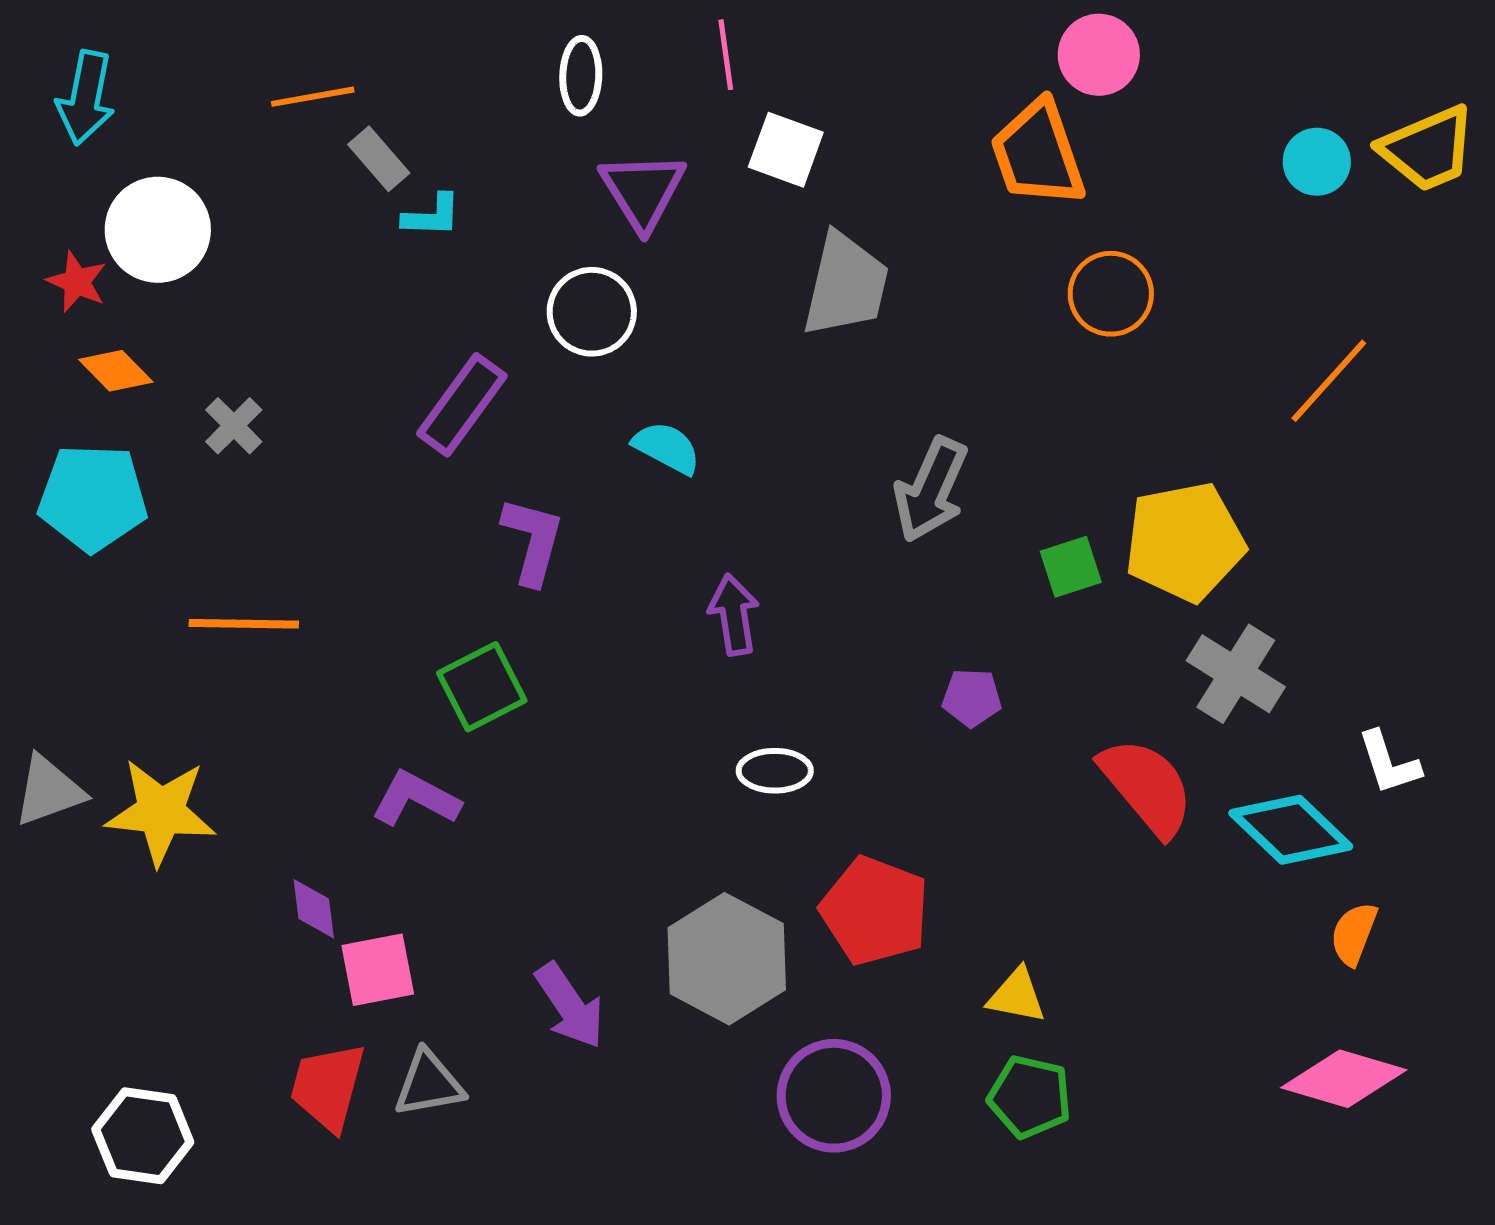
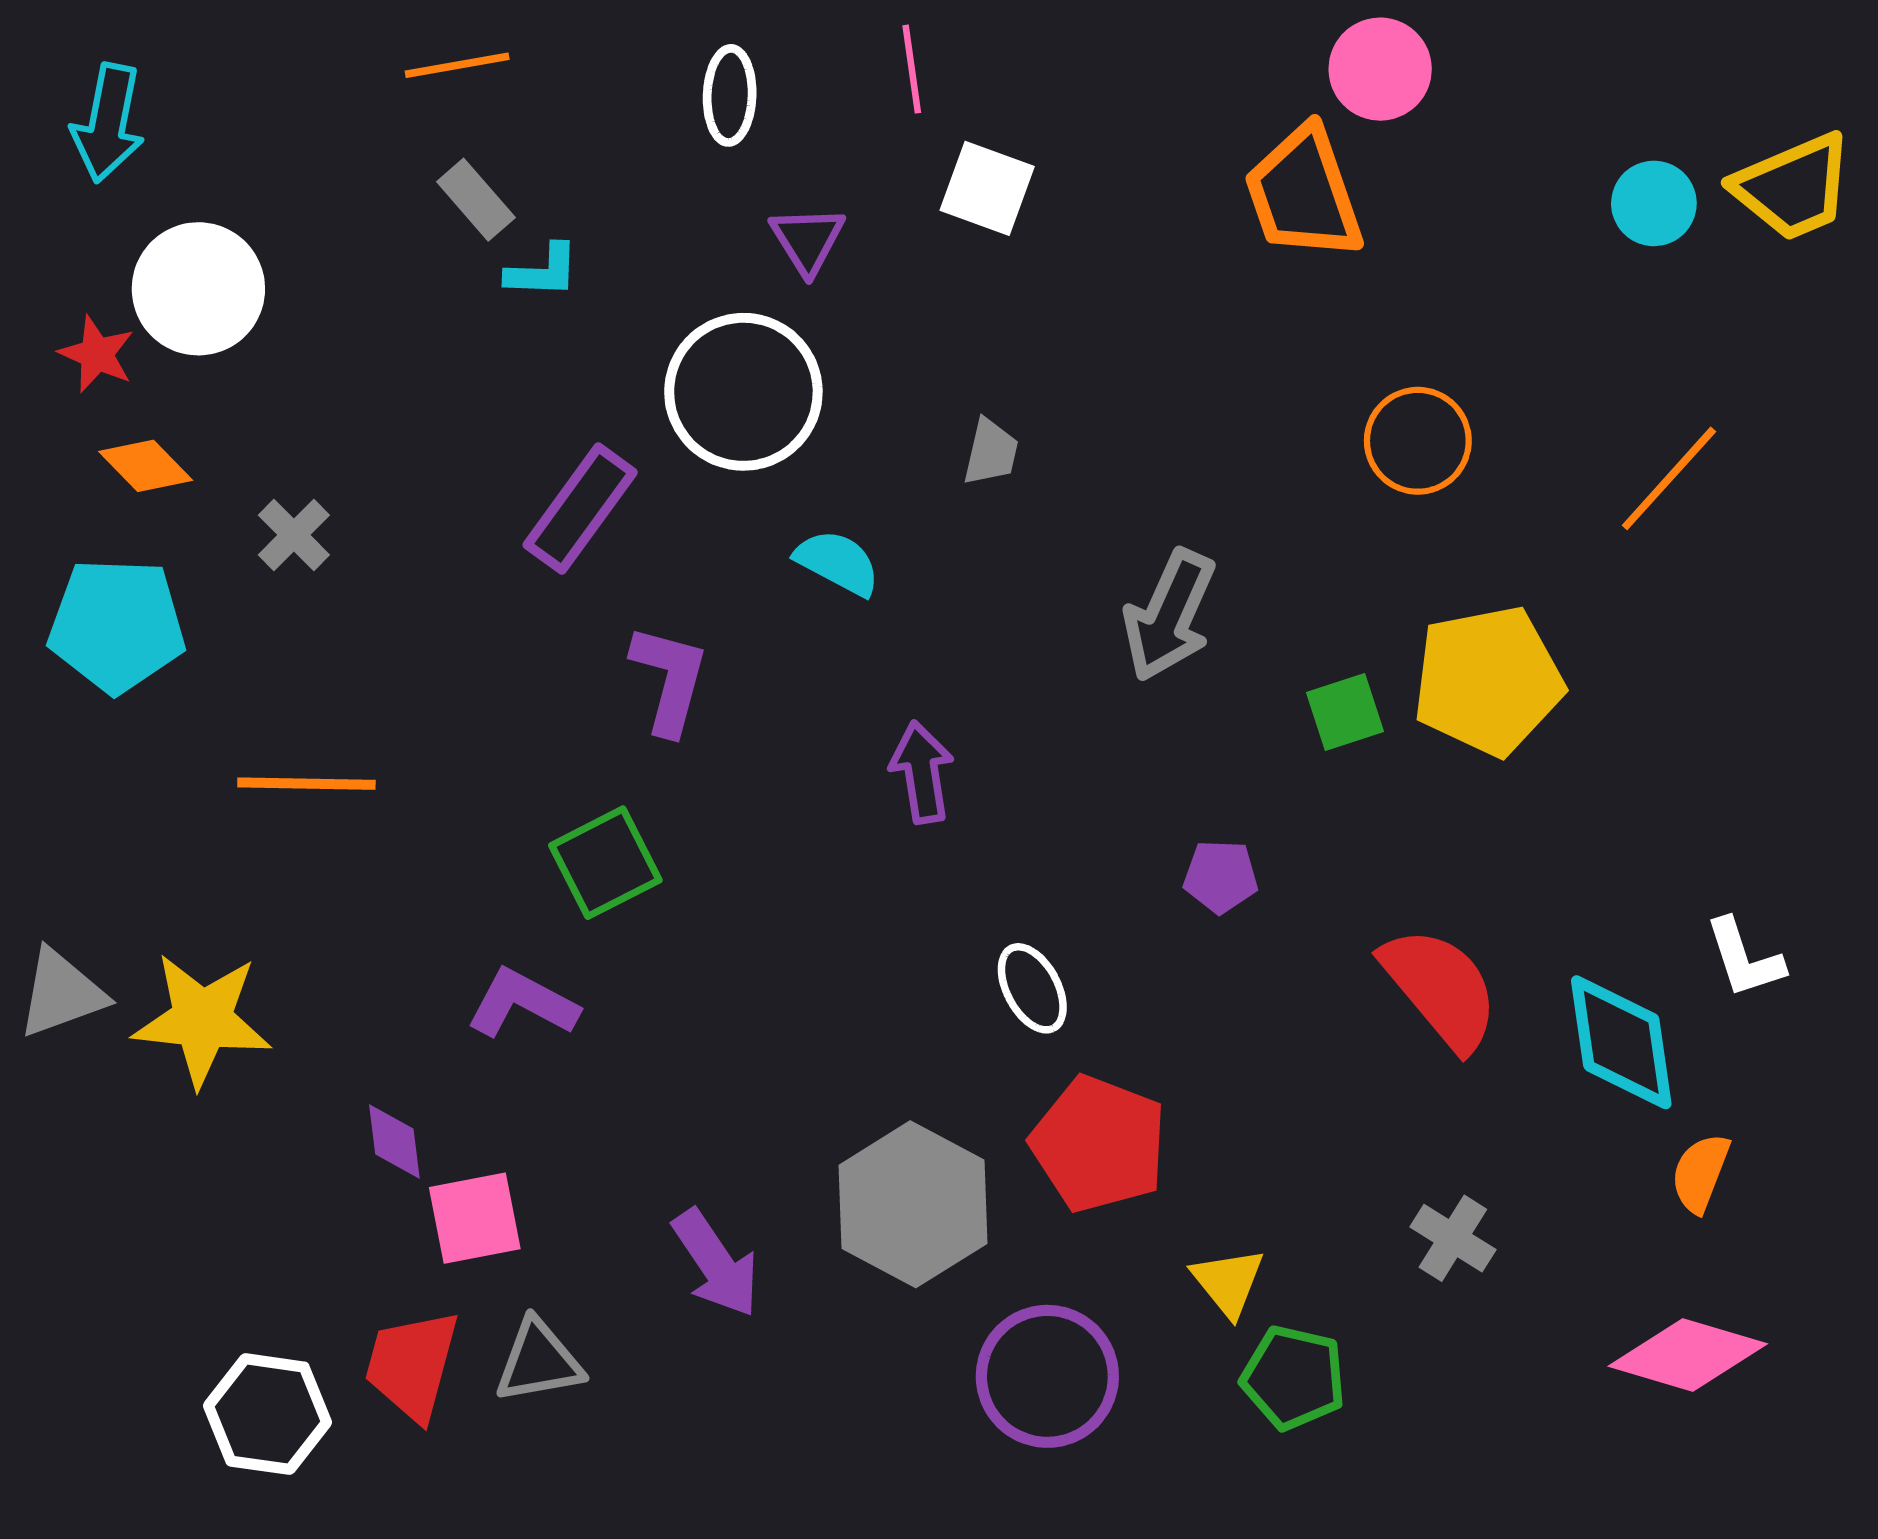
orange line: (313, 97) -> (457, 65), moved
purple triangle: (643, 191) -> (807, 240), size x0.7
gray trapezoid: (846, 285) -> (991, 452), moved, size x0.5
orange circle: (1111, 294) -> (1418, 441), moved
white circle: (592, 312) -> (743, 392), size x1.4
gray cross: (1236, 674) -> (1453, 1238), moved, size x0.7
white ellipse: (775, 771) -> (1032, 988), moved, turned 62
cyan diamond: (1291, 830) -> (1621, 1042), turned 38
yellow triangle: (1017, 996) -> (1228, 1282), moved, turned 40
white hexagon: (143, 1136) -> (267, 1414), moved

